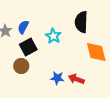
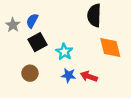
cyan star: (53, 36) -> (64, 52), moved
brown circle: (21, 66) -> (30, 73), moved

